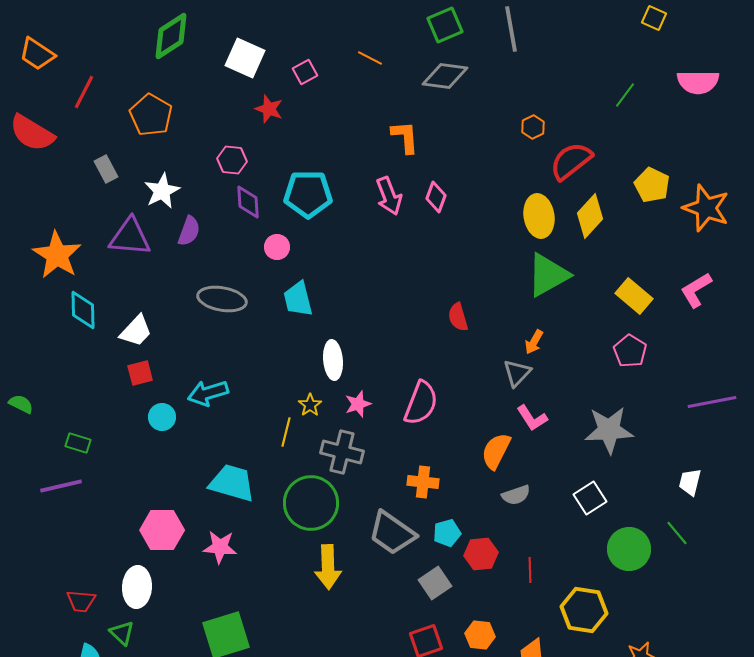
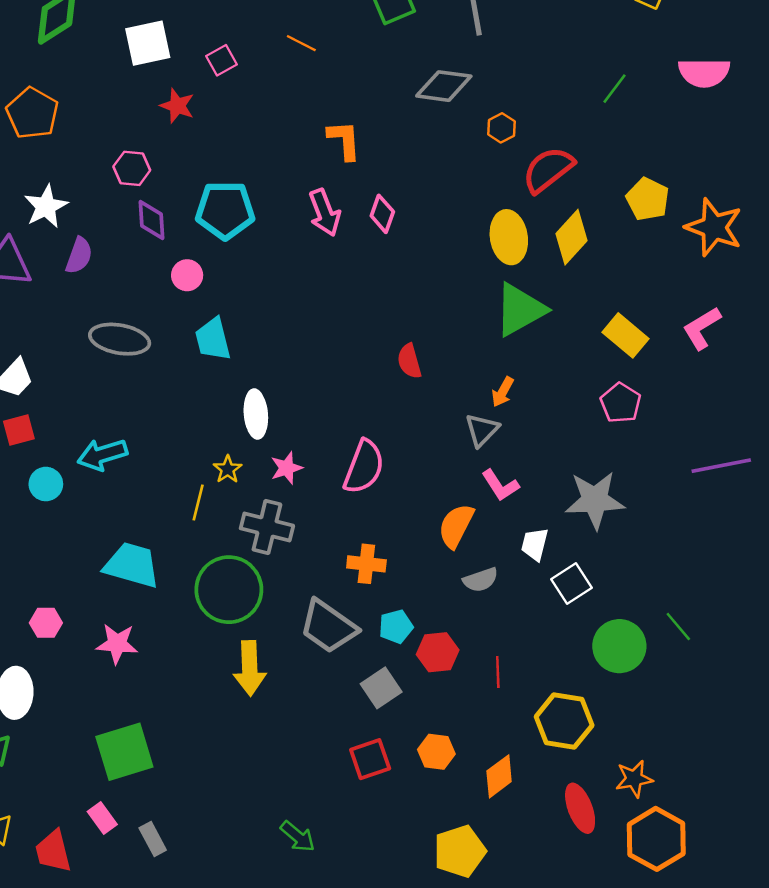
white square: (245, 58) -> (148, 43), turned -36
gray diamond: (445, 76) -> (444, 86), moved
white trapezoid: (690, 482) -> (535, 544), moved
pink hexagon: (162, 530) -> (46, 623), size x0.6

